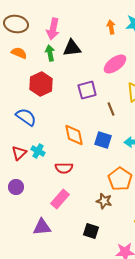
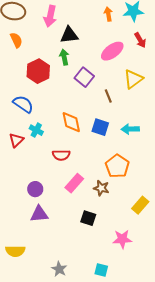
orange semicircle: (19, 53) -> (16, 40), turned 42
green arrow: (50, 53) -> (64, 57), moved
purple square: (87, 90) -> (84, 77), turned -36
cyan cross: (38, 151) -> (36, 130), moved
purple circle: (16, 187) -> (35, 189), moved
pink rectangle: (60, 199) -> (74, 183), moved

